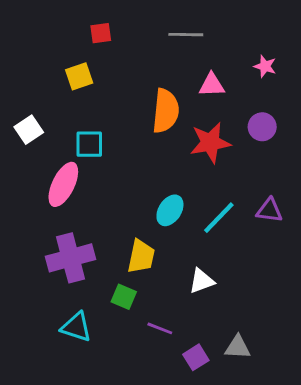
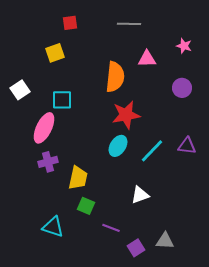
red star: (210, 143) -> (126, 115), moved
yellow trapezoid: (141, 256) -> (78, 178), moved
purple cross: (71, 258) -> (48, 162), moved, size x0.6

